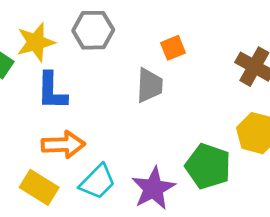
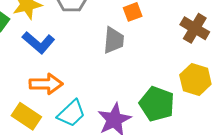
blue L-shape: (52, 91) -> (38, 43), turned -52

